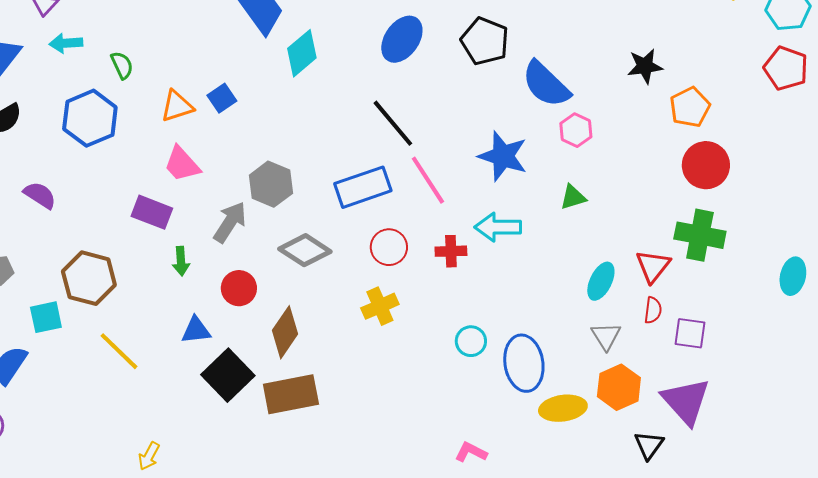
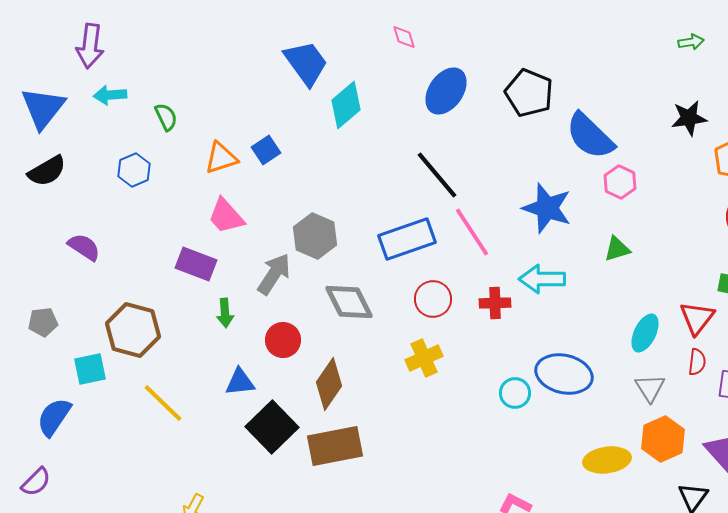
blue hexagon: (90, 118) -> (134, 170), size x0.6
gray diamond: (305, 250) -> (349, 302), turned 30
blue ellipse: (524, 363) -> (564, 374), moved, turned -68

